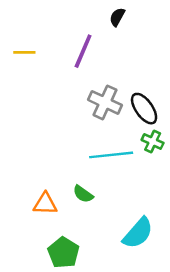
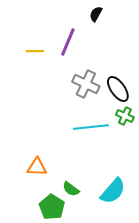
yellow line: (24, 52) -> (35, 51), moved
green semicircle: (83, 194) -> (71, 189), moved

